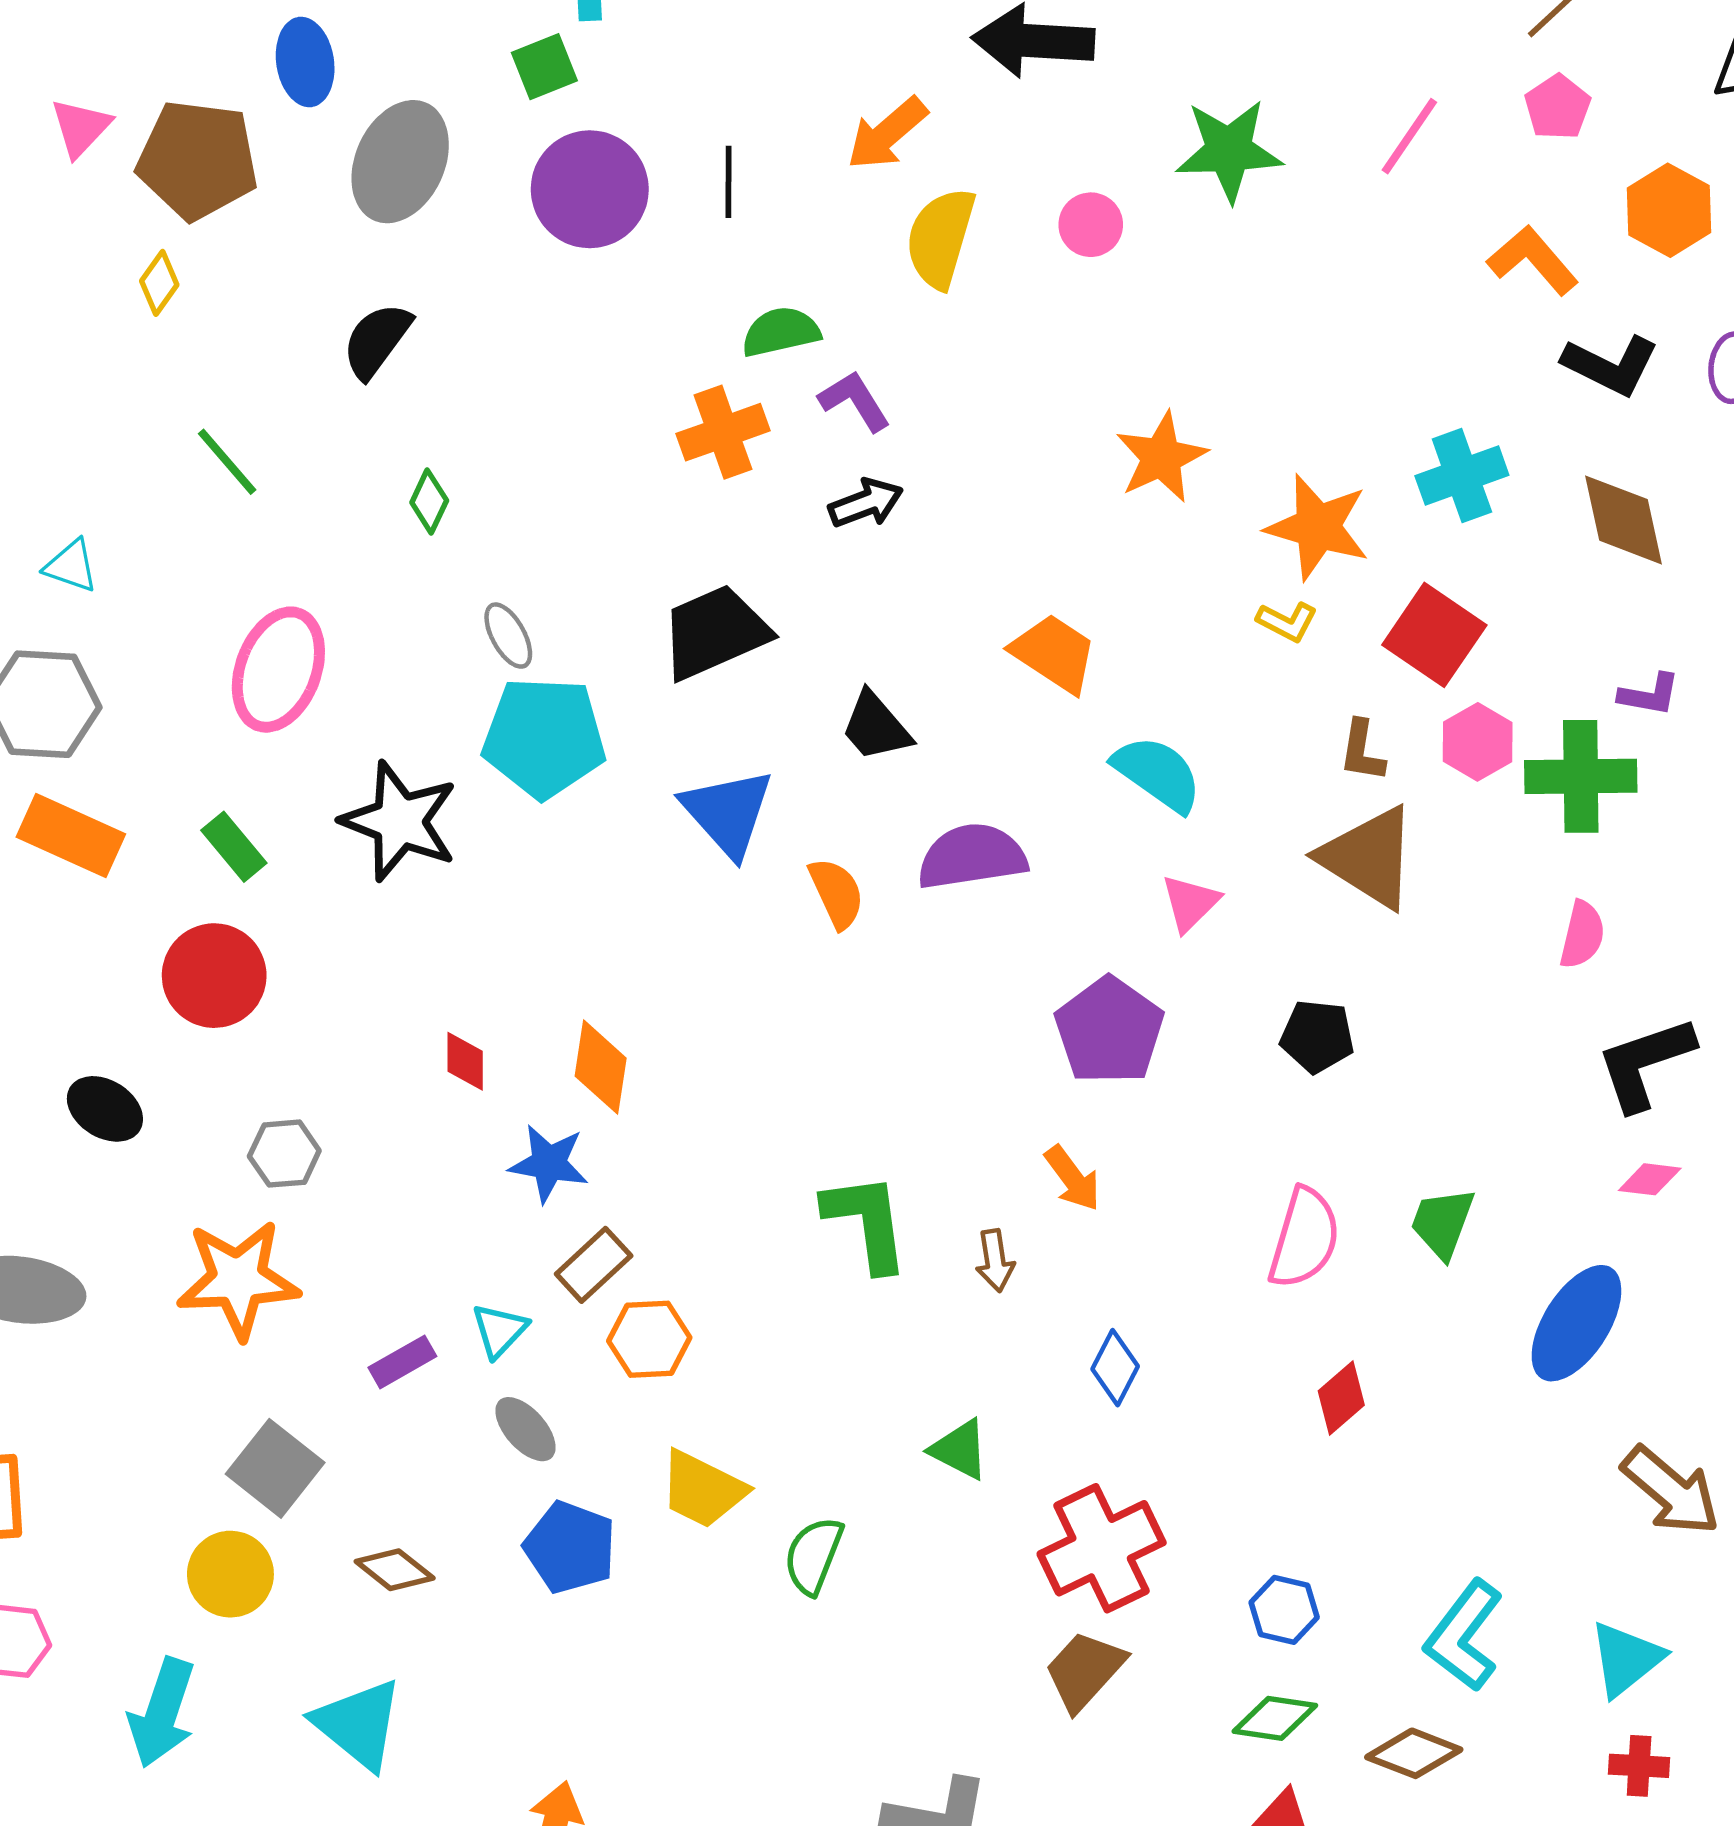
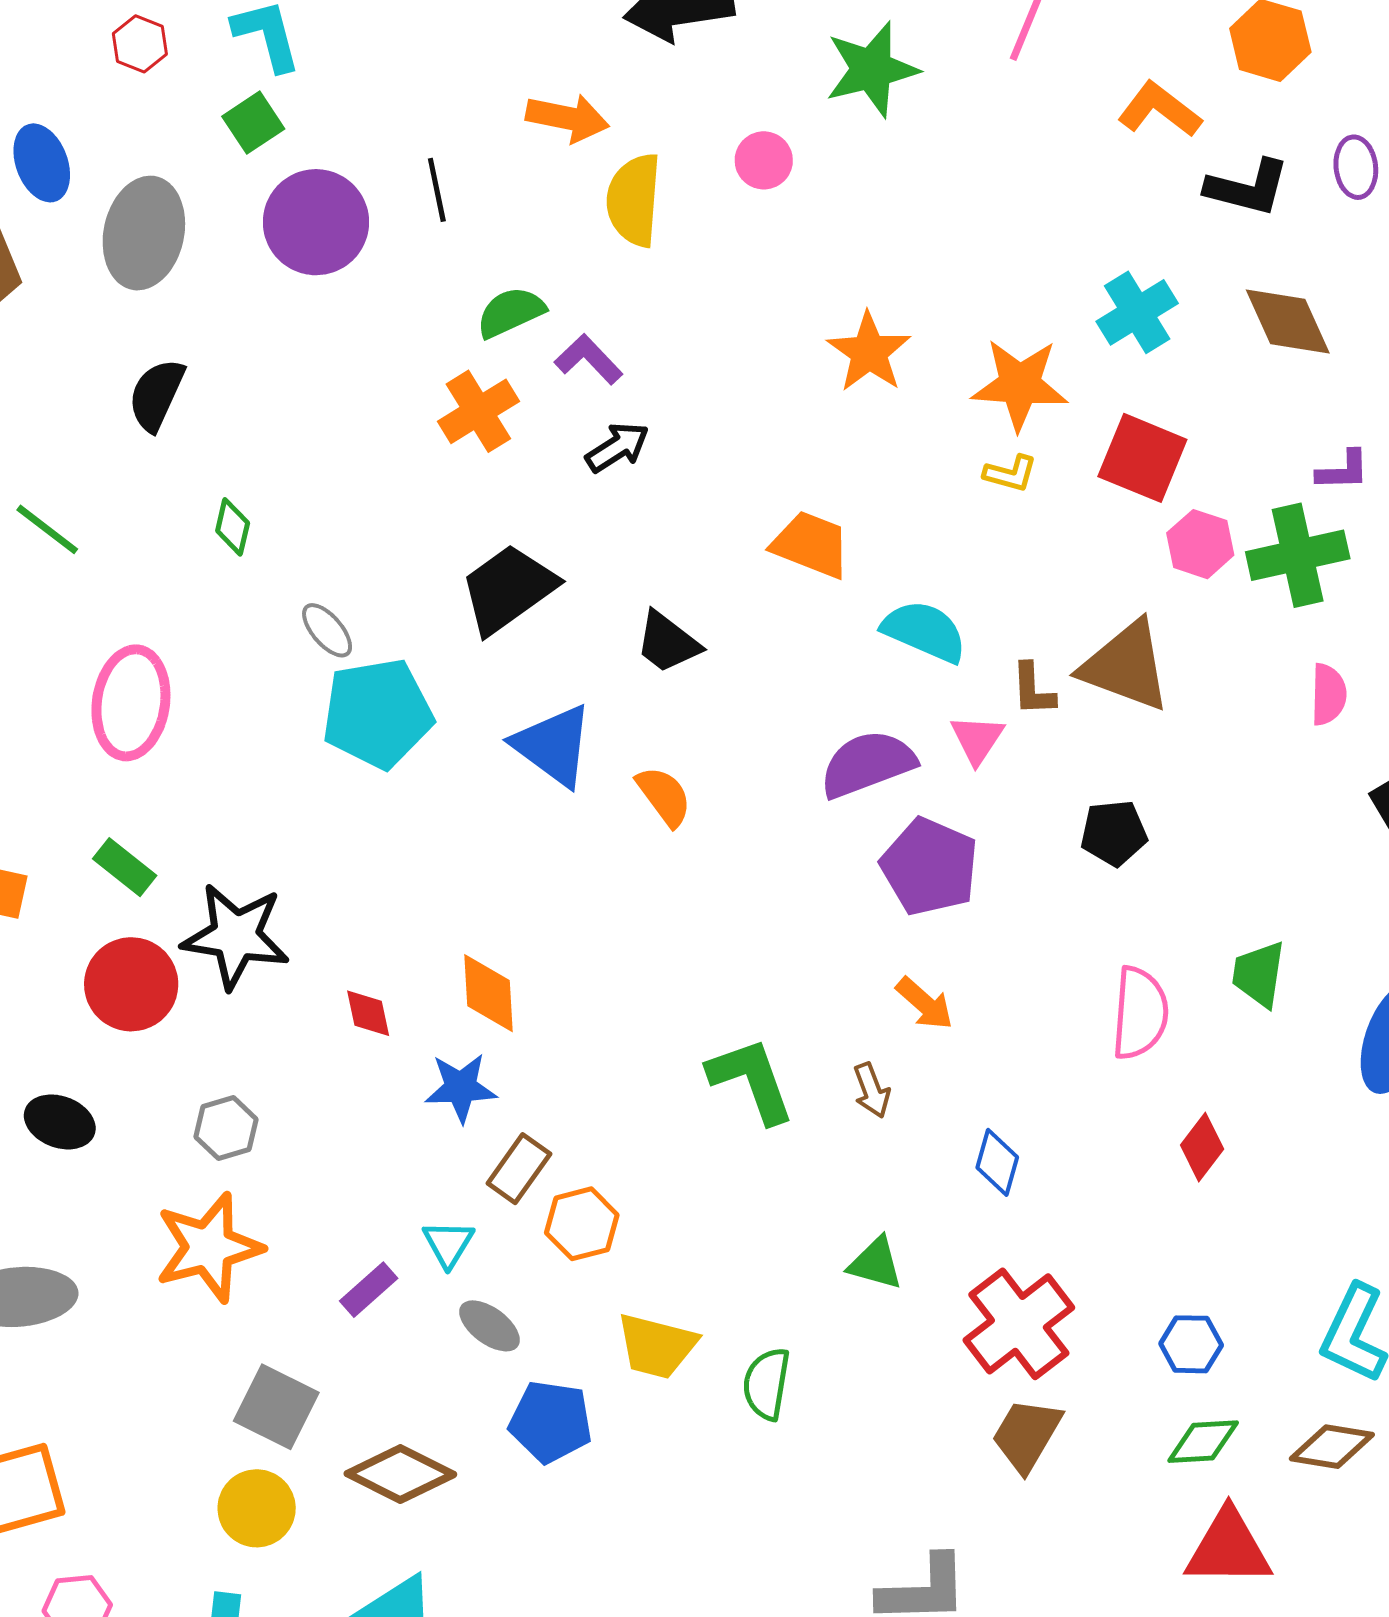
orange arrow: (887, 134) -> (567, 118), turned -116
brown L-shape: (1362, 751) -> (1033, 689), moved
black star: (400, 821) -> (236, 936), moved
purple semicircle: (972, 857) -> (867, 764), moved
brown diamond: (395, 1570) -> (400, 1474), size x1.5

